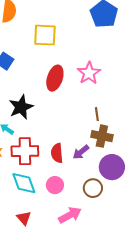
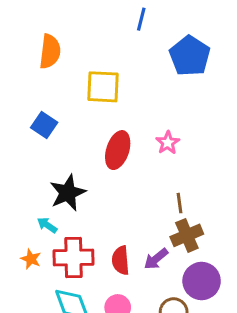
pink star: (89, 73) -> (168, 143), size x0.7
brown cross: (102, 136) -> (187, 235), turned -35

